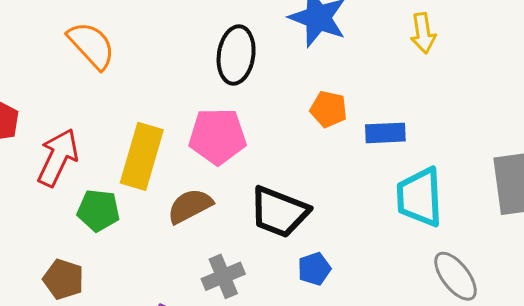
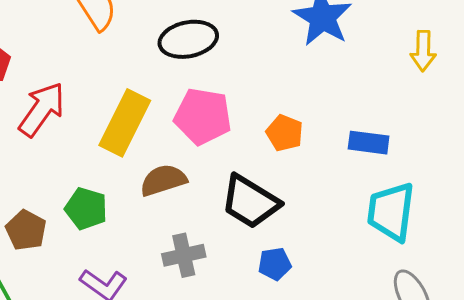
black ellipse: (236, 55) -> (188, 39), moved, turned 60
orange pentagon: (329, 109) -> (285, 133), moved
green pentagon: (98, 210) -> (86, 209), moved

